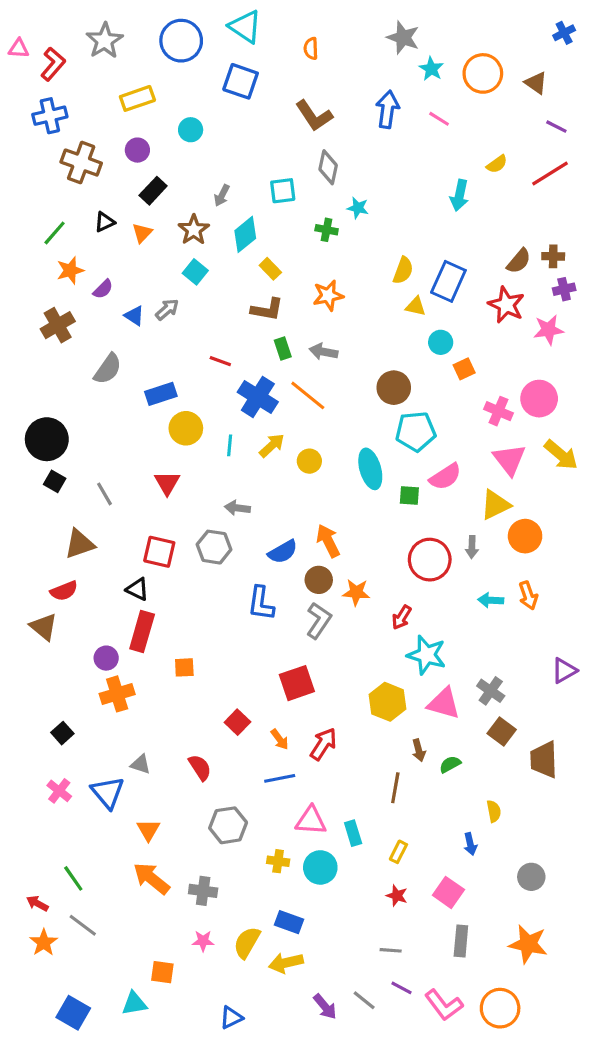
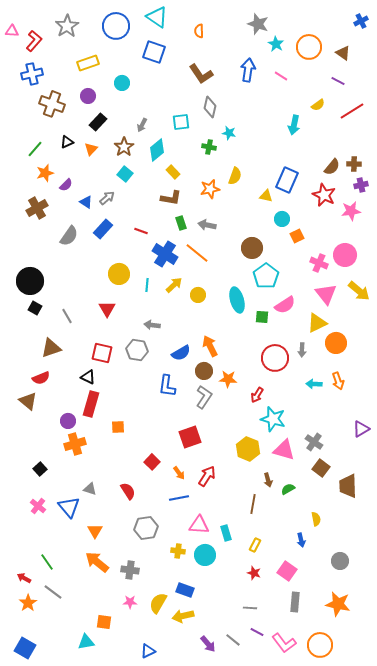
purple line: (556, 127) -> (338, 81), moved
yellow semicircle: (403, 270) -> (235, 176), moved
blue rectangle: (161, 394) -> (103, 229), moved, turned -30
cyan pentagon: (416, 431) -> (266, 276), turned -30
blue square: (73, 1013) -> (25, 648), moved

